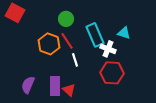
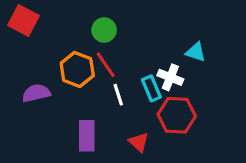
cyan rectangle: (95, 35) -> (151, 88), moved, size x0.7
purple semicircle: (28, 85) -> (36, 93), moved, turned 54
red triangle: (69, 90) -> (139, 142), moved

